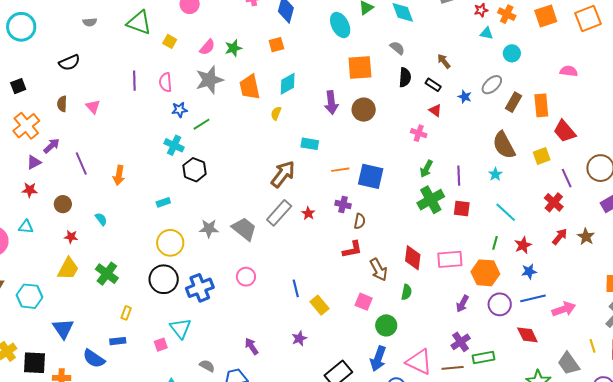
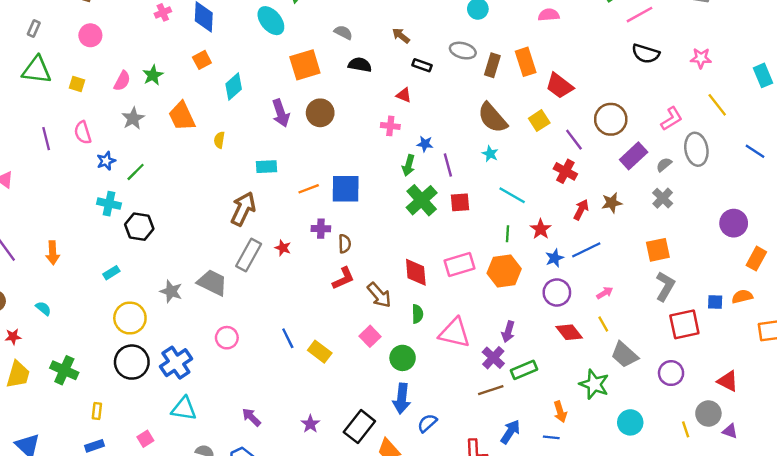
black semicircle: (405, 77) -> (360, 65), turned -72
gray star: (209, 80) -> (133, 118), size x0.7
cyan diamond: (288, 84) -> (234, 86), moved
black rectangle: (433, 85) -> (422, 65), moved
gray ellipse: (492, 85) -> (463, 51), turned 70
blue star: (465, 97) -> (425, 144), moved
gray star: (209, 228) -> (171, 291), turned 30
brown star: (586, 237) -> (612, 203), turned -30
blue line: (533, 298) -> (586, 250), moved
pink square: (364, 302) -> (370, 336), turned 36
purple arrow: (462, 304) -> (508, 332), moved
purple circle: (500, 304) -> (557, 292), moved
pink arrow: (564, 309) -> (605, 293), size x0.6
cyan triangle: (180, 328) -> (184, 409), moved, turned -30
purple star: (299, 338) -> (310, 424), moved
yellow line: (593, 346) -> (603, 324), moved
pink triangle: (419, 362) -> (455, 333), moved

